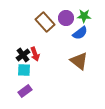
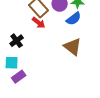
red arrow: (35, 54) -> (39, 23), moved, turned -32
cyan square: (24, 70) -> (12, 63), moved

